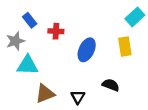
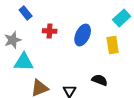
blue rectangle: (30, 20) -> (26, 13), moved
blue ellipse: (87, 50) -> (83, 35), moved

